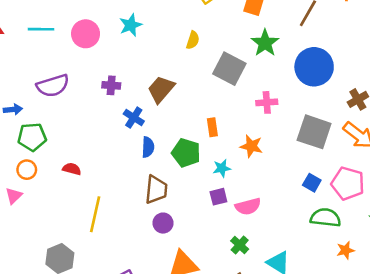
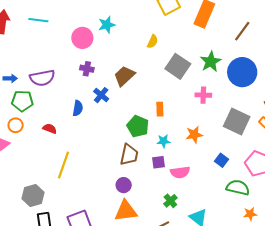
pink circle: (86, 34) -> (82, 38), moved
green star: (265, 43) -> (211, 62), moved
purple semicircle: (53, 86) -> (42, 78), moved
orange star: (251, 146) -> (194, 135), moved, turned -30
blue semicircle: (148, 147) -> (78, 108), moved
blue square: (312, 183) -> (221, 160), moved
brown trapezoid: (156, 190) -> (129, 155), moved
purple circle: (163, 223) -> (124, 185), moved

